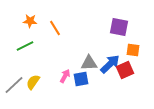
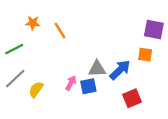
purple square: (119, 27) -> (154, 29), moved
green line: (25, 46) -> (14, 49), moved
red square: (125, 70) -> (132, 98), moved
gray line: (14, 85) -> (15, 79), moved

